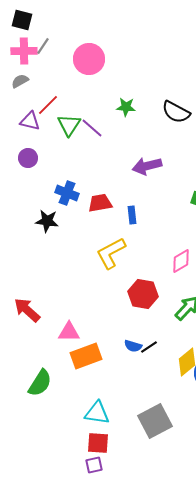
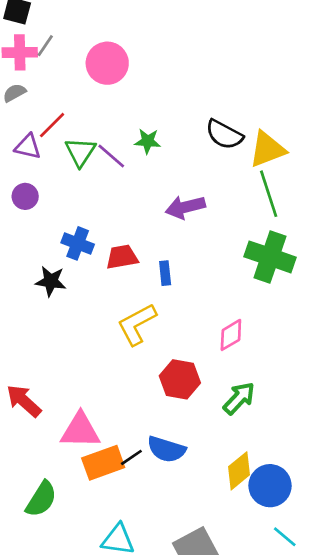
green star: (126, 107) -> (148, 141), moved
pink triangle: (69, 332) -> (80, 430), size x1.4
blue semicircle: (133, 346) -> (166, 449), size x1.6
black line: (149, 347) -> (131, 457), moved

